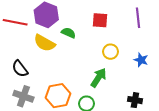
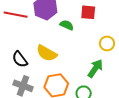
red square: (100, 20) -> (88, 12), moved
yellow semicircle: (44, 43) -> (47, 53), moved

